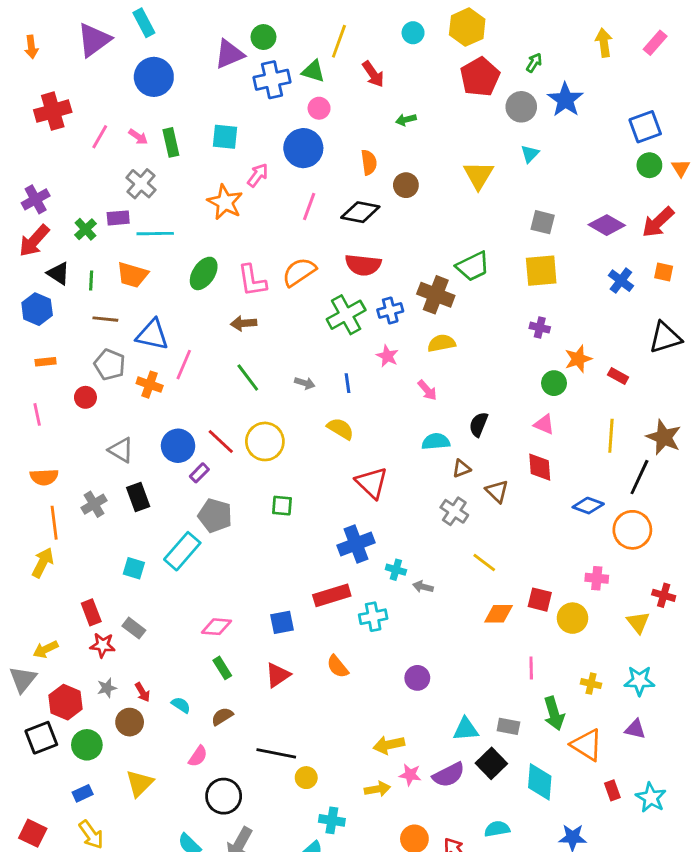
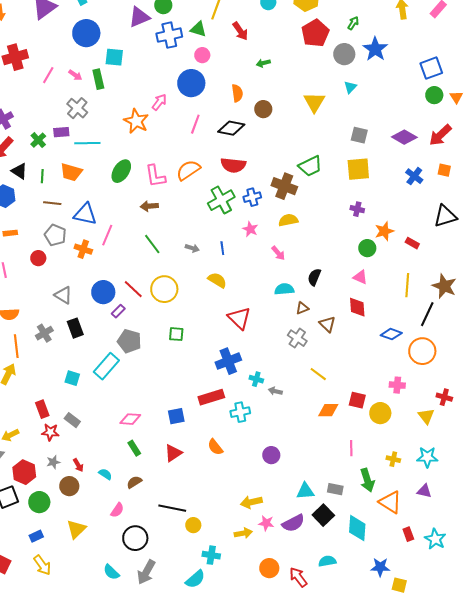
cyan square: (225, 137) -> (114, 57), moved

